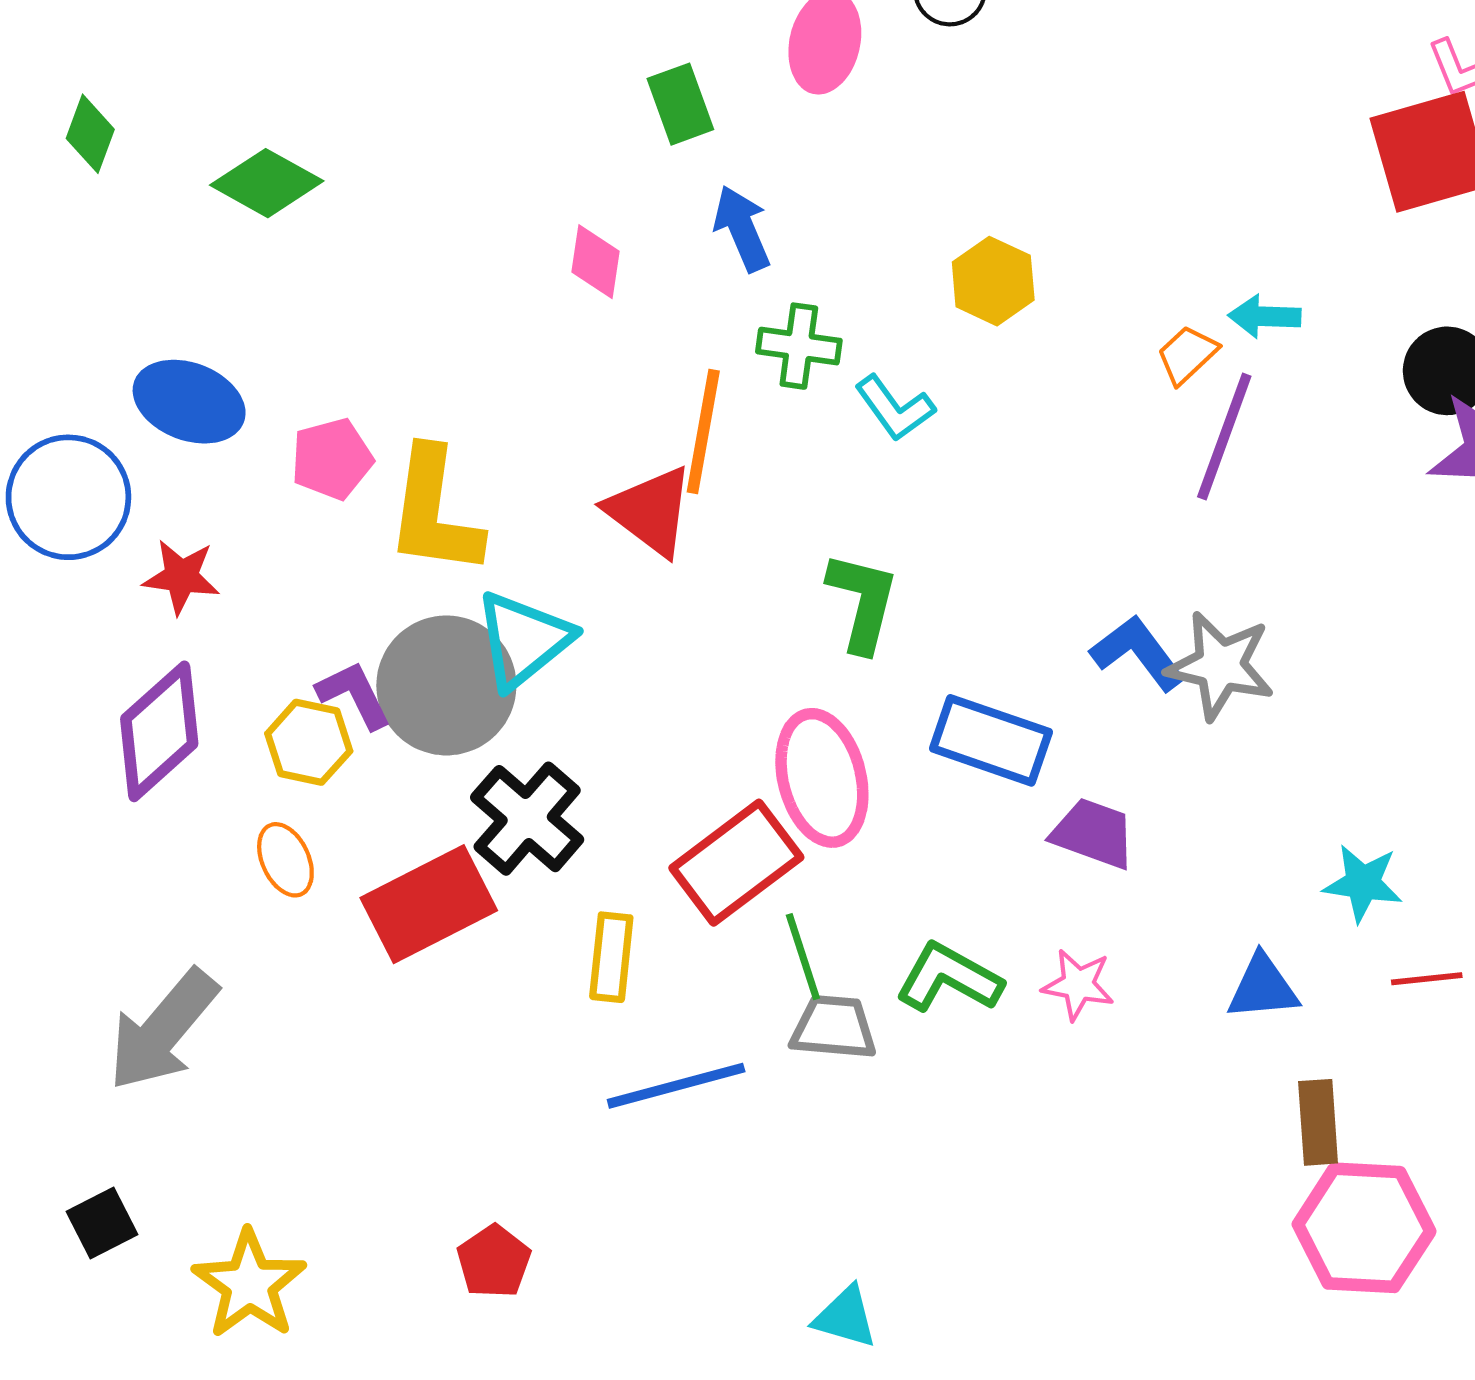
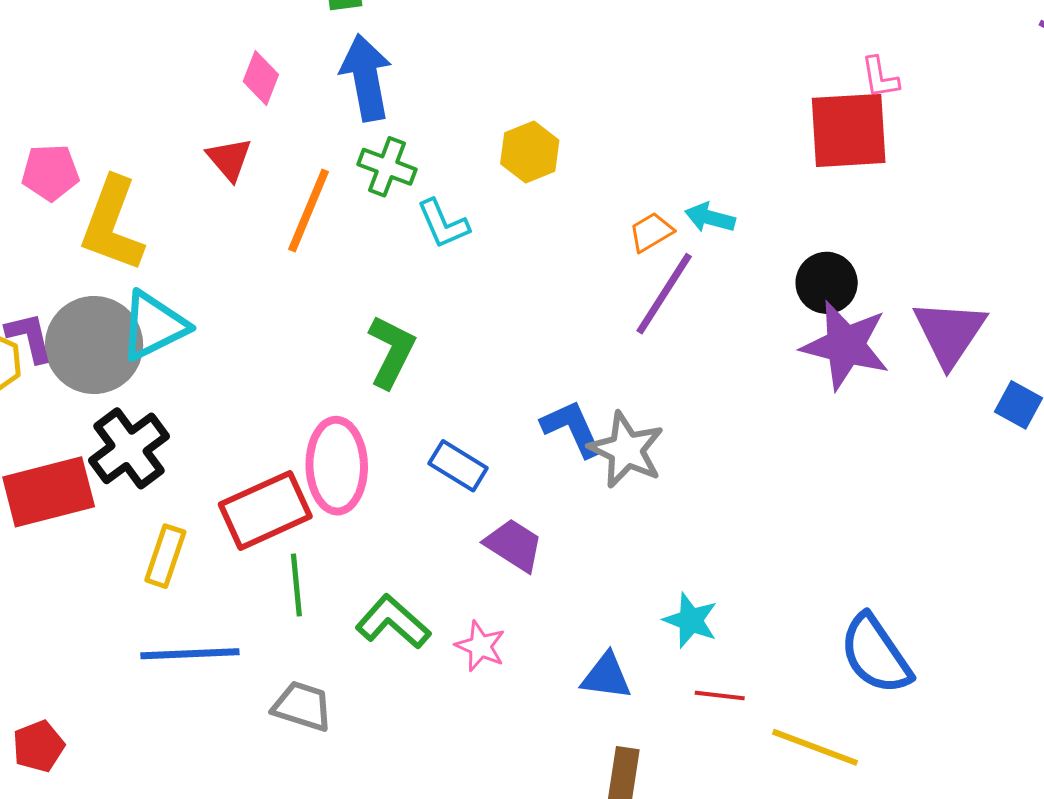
blue arrow: (742, 228) -> (366, 78), size x1.4
red triangle: (650, 511) -> (229, 159), moved, size x0.7
blue rectangle: (991, 740) -> (458, 466), size x0.7
gray trapezoid: (834, 1027) -> (302, 706), moved

